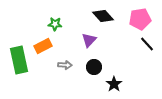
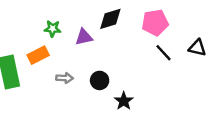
black diamond: (103, 16) -> (110, 19), turned -65
purple triangle: (89, 40) -> (84, 37), moved, turned 35

